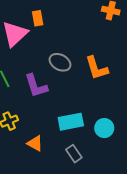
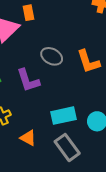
gray rectangle: (74, 154) -> (67, 147), size x1.5

